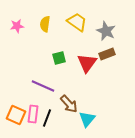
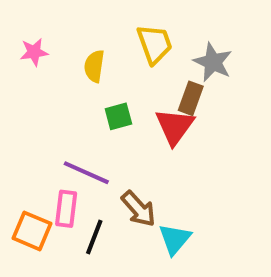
yellow trapezoid: (77, 22) -> (155, 44), turned 35
yellow semicircle: (45, 24) -> (94, 66), moved
brown rectangle: (107, 54) -> (191, 98), moved, turned -49
pink rectangle: (33, 114) -> (66, 209), moved

